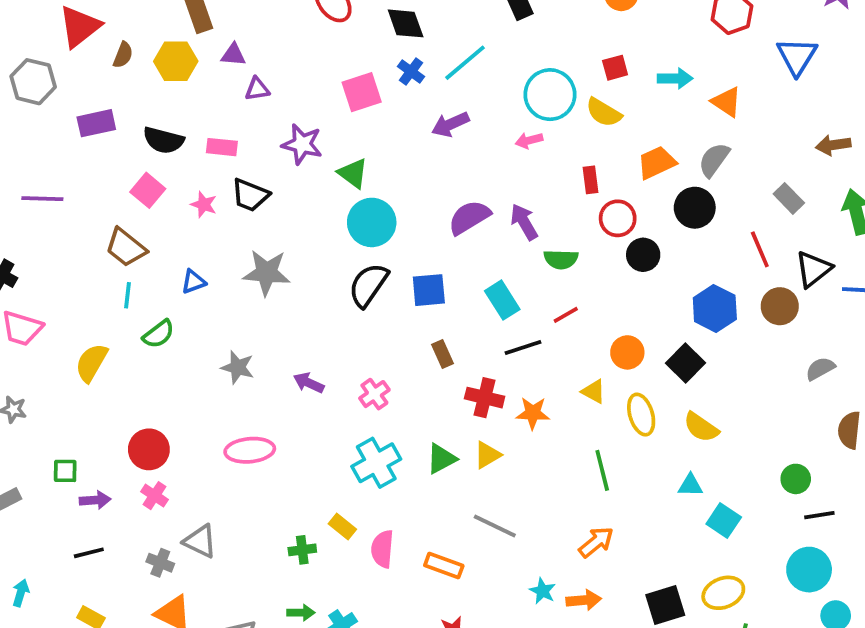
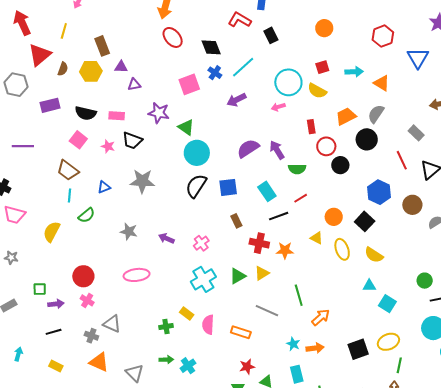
brown circle: (780, 306) -> (412, 205), moved
green line: (602, 470) -> (299, 295), moved

